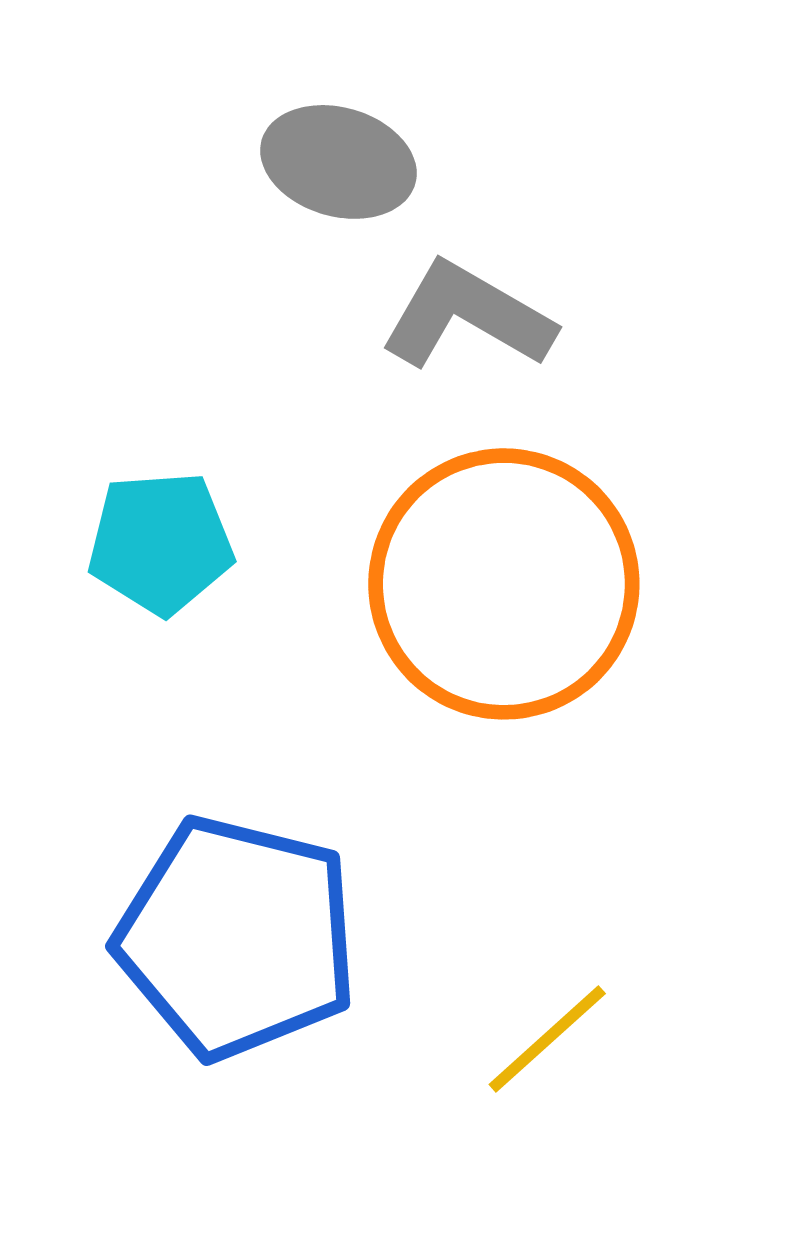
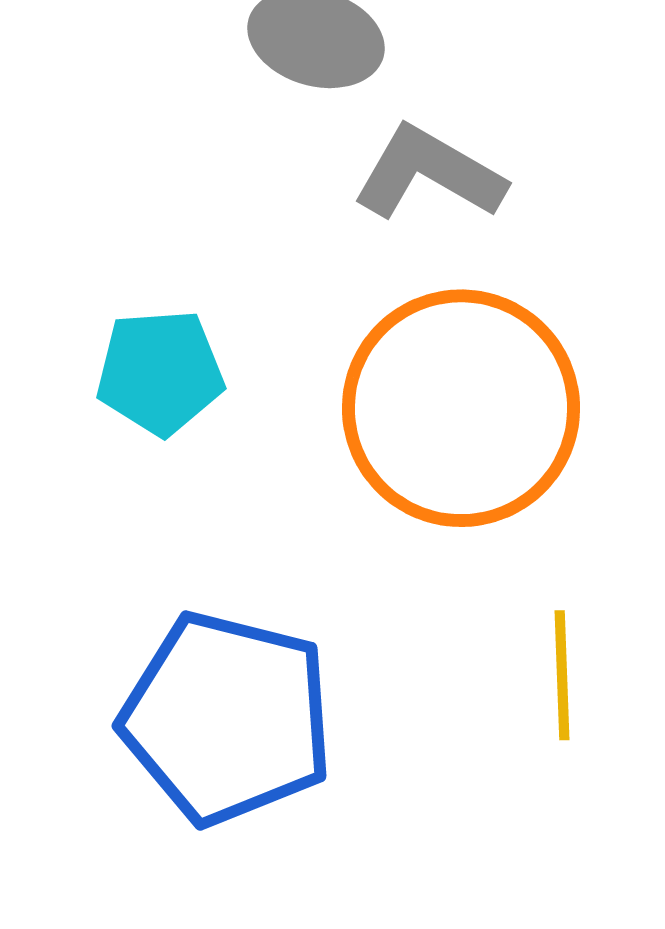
yellow line: (547, 1039) -> (562, 675), moved, turned -50

